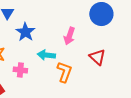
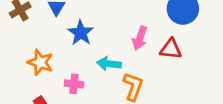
red triangle: (97, 57) -> (171, 49), moved, turned -36

